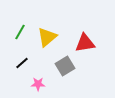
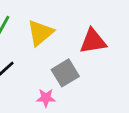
pink star: (38, 84) -> (46, 98), moved

